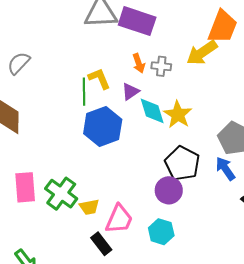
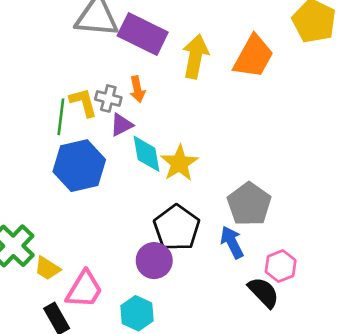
yellow arrow: (202, 53) -> (195, 56), moved, turned 128
gray cross: (161, 66) -> (108, 98), moved
yellow trapezoid: (89, 207) -> (47, 268), turned 35

